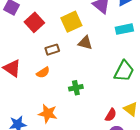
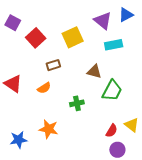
cyan rectangle: (124, 29) -> (114, 45), moved
brown triangle: (85, 43) -> (94, 72), moved
green trapezoid: (124, 71) -> (112, 91), moved

